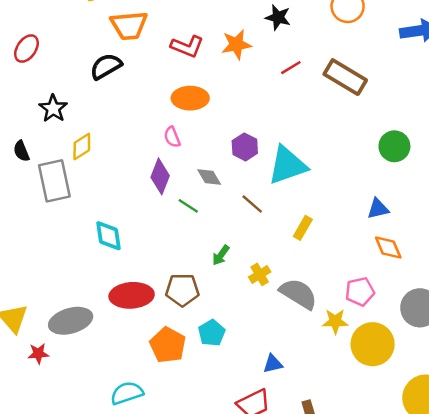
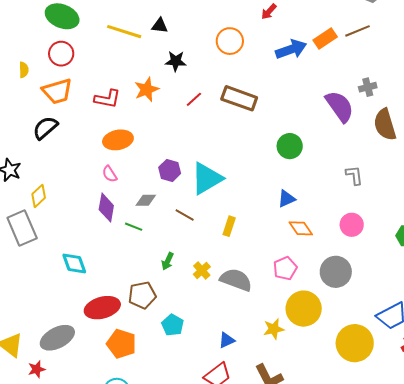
gray diamond: (209, 177) -> (146, 200), turned -50
yellow star: (335, 321) -> (274, 329), moved
orange pentagon: (168, 345) -> (121, 344), moved

